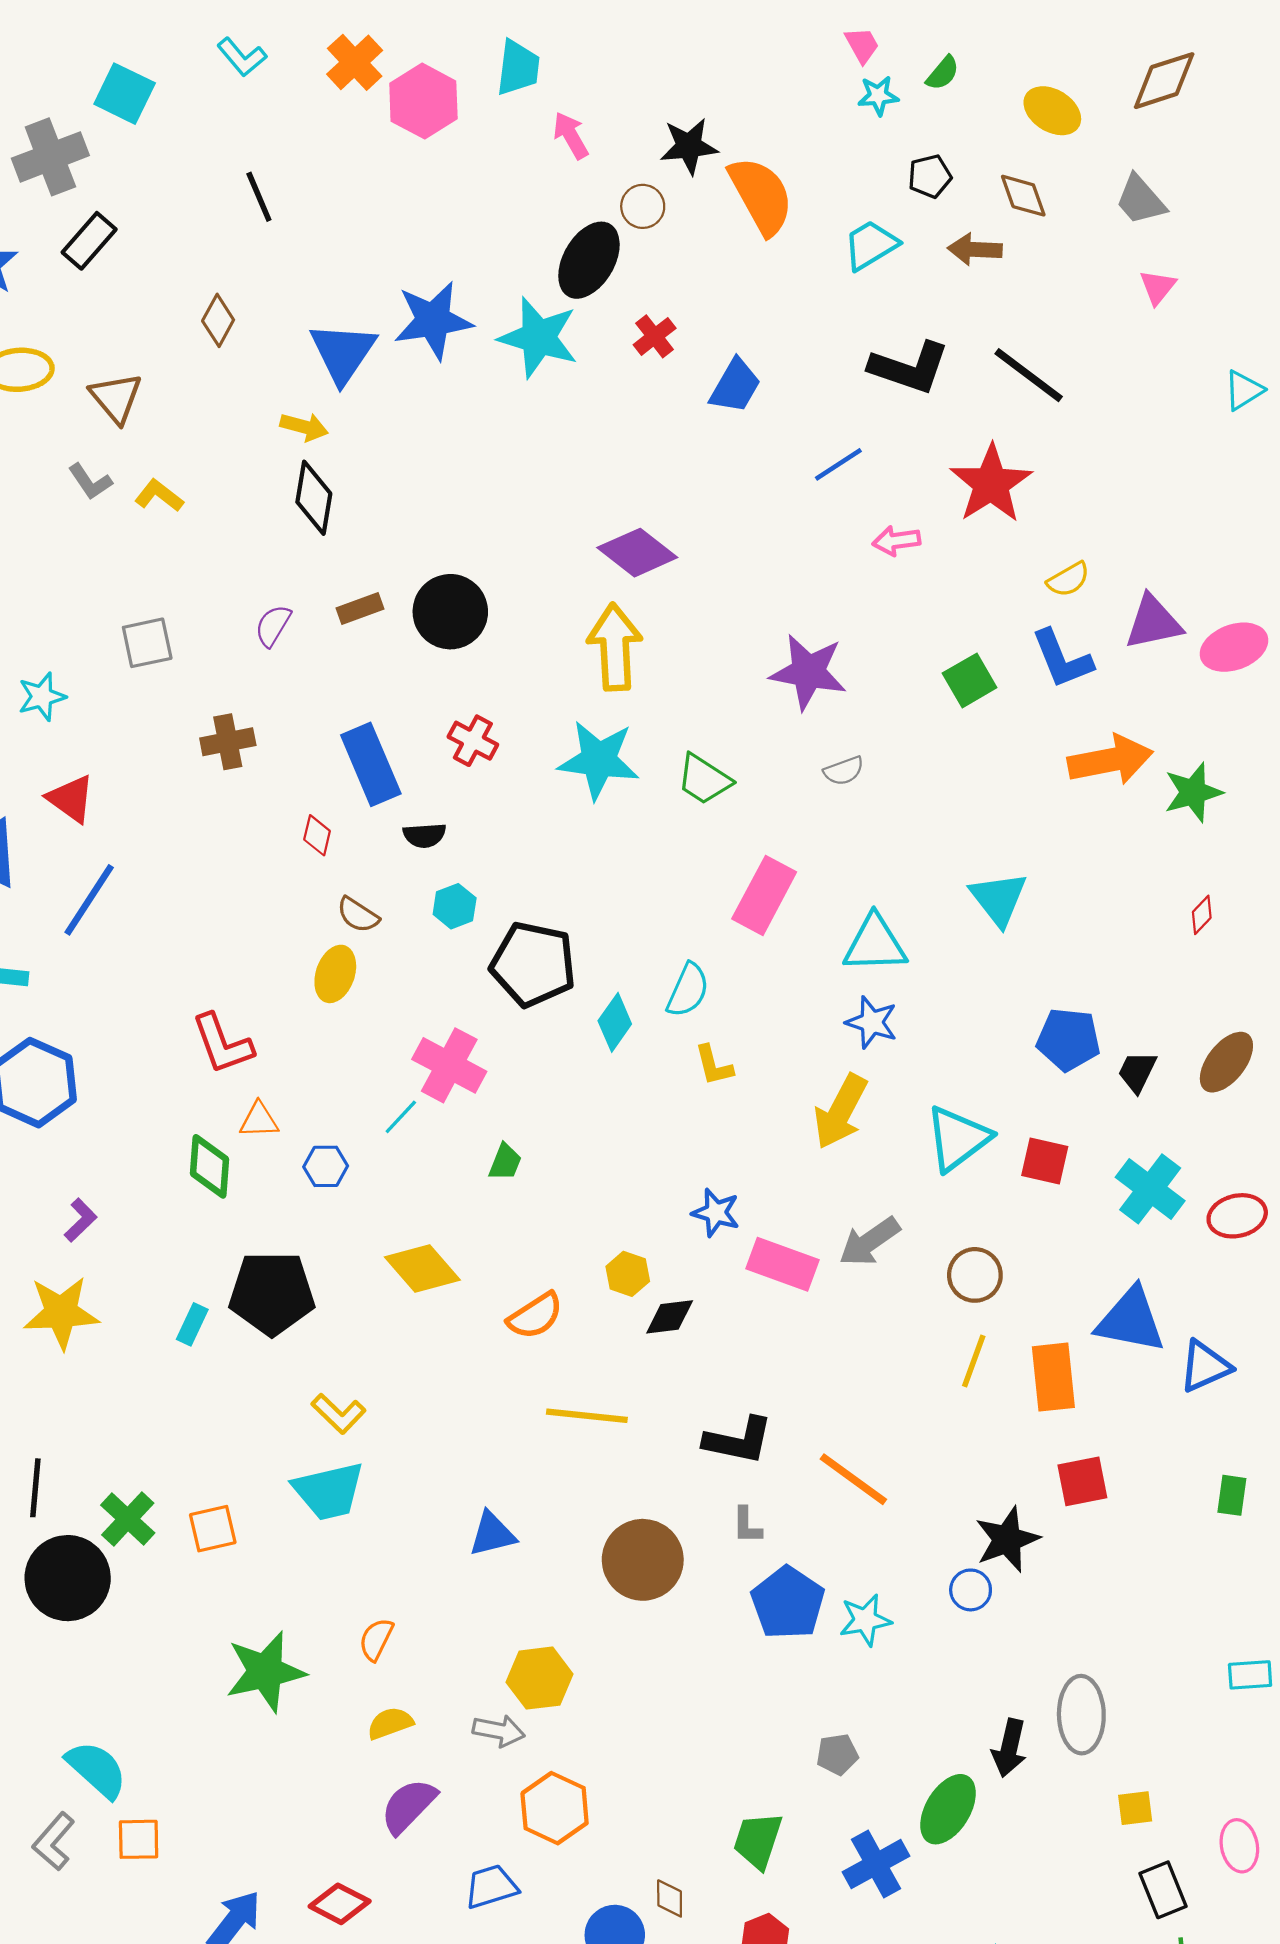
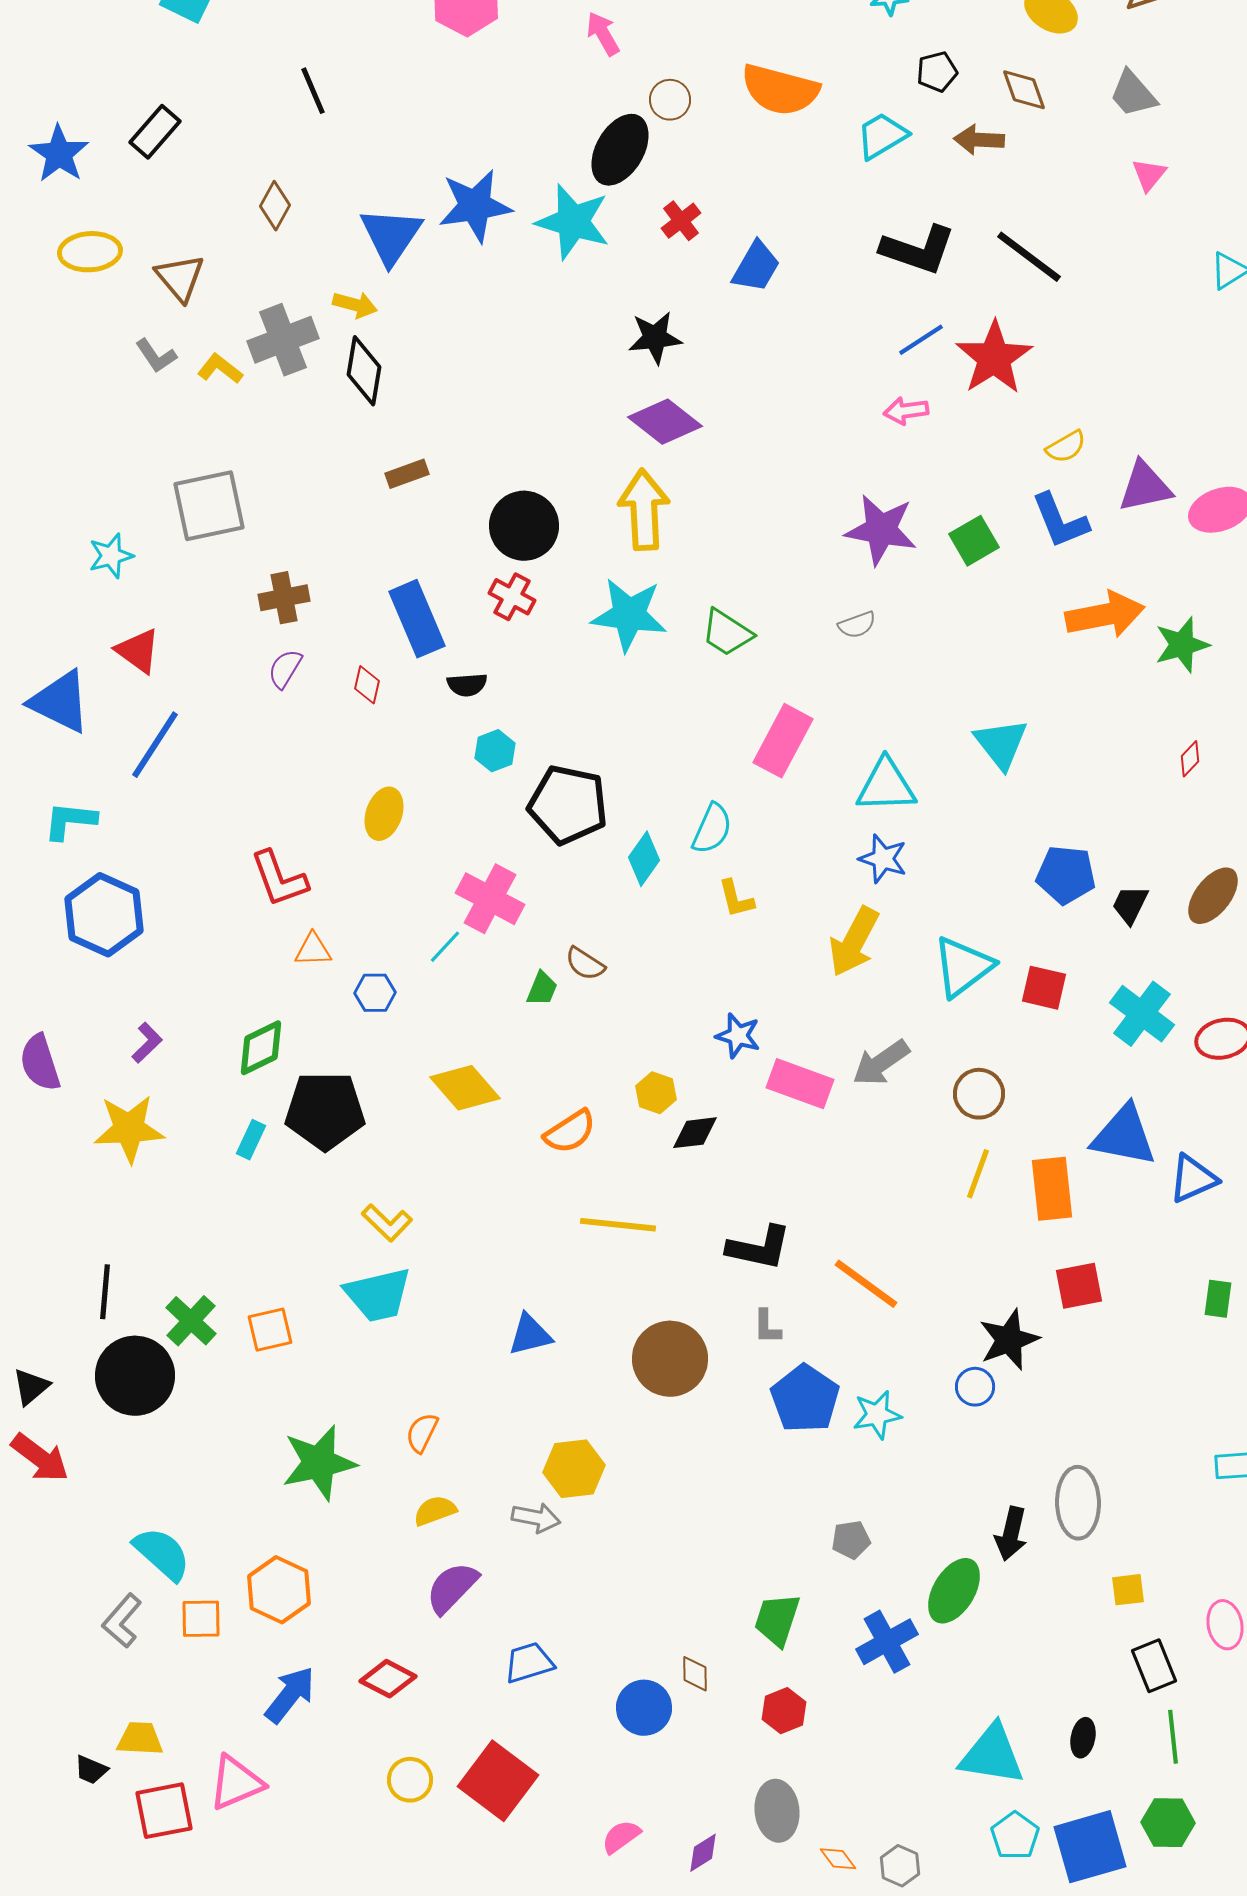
black star: (689, 146) -> (655, 338), moved
gray cross: (50, 157) -> (283, 340), moved
orange semicircle: (761, 196) -> (780, 90), turned 134
blue line: (838, 464) -> (921, 340), moved
black circle: (450, 612) -> (524, 526), moved
purple semicircle: (273, 626) -> (285, 669), moved
gray square: (147, 643) -> (209, 506), size x1.5
purple star: (808, 672) -> (881, 530), moved
brown semicircle: (358, 915) -> (585, 964), moved
green diamond: (210, 1166) -> (261, 1048), moved, turned 60
orange hexagon: (555, 1808) -> (279, 1590), moved

